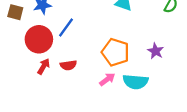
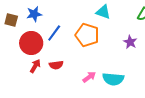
purple star: (156, 51) -> (130, 42), moved
orange pentagon: (115, 52) -> (87, 35), moved

